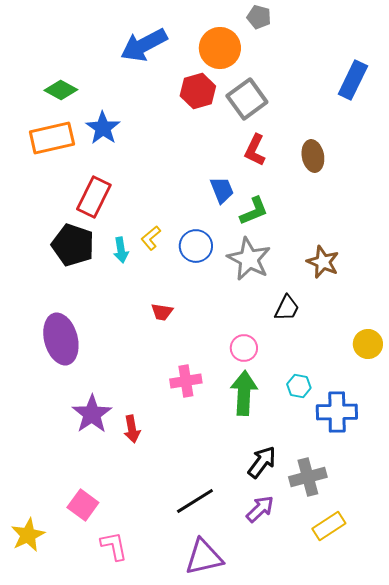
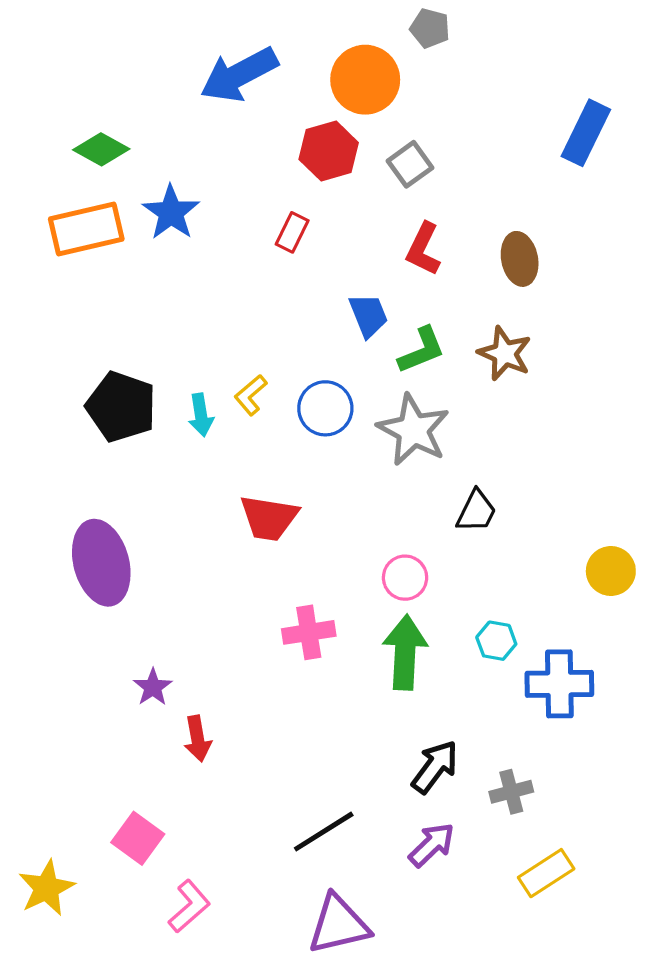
gray square: (247, 99) -> (410, 164), size x0.7
red rectangle: (94, 197) -> (292, 232), moved, size x0.6
brown star: (323, 262) -> (505, 354), moved
red trapezoid: (162, 312) -> (269, 518), size x1.6
purple star: (92, 414) -> (153, 687), size x0.6
red arrow: (132, 429) -> (198, 739), moved
gray cross: (308, 477) -> (511, 792), size x0.7
pink L-shape: (114, 546) -> (189, 906), turned 60

